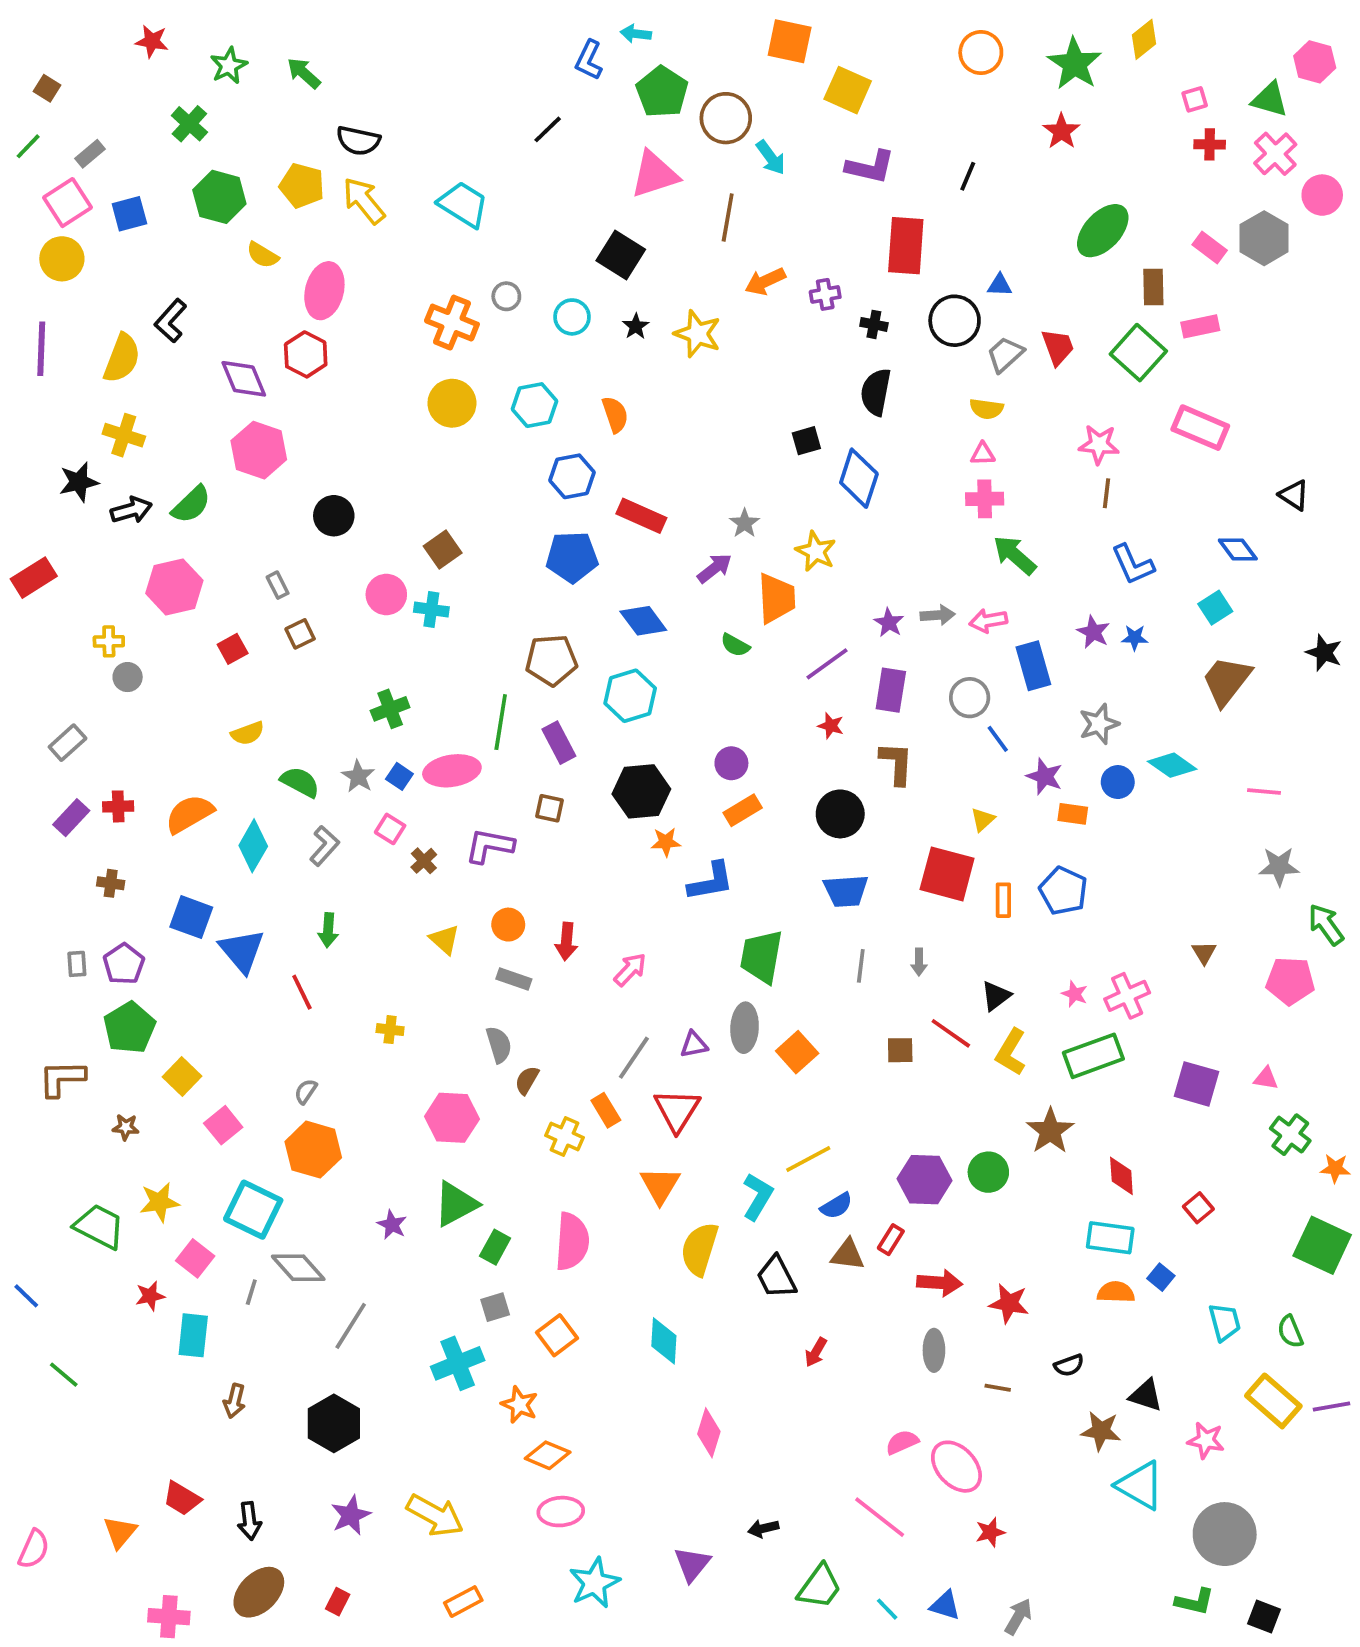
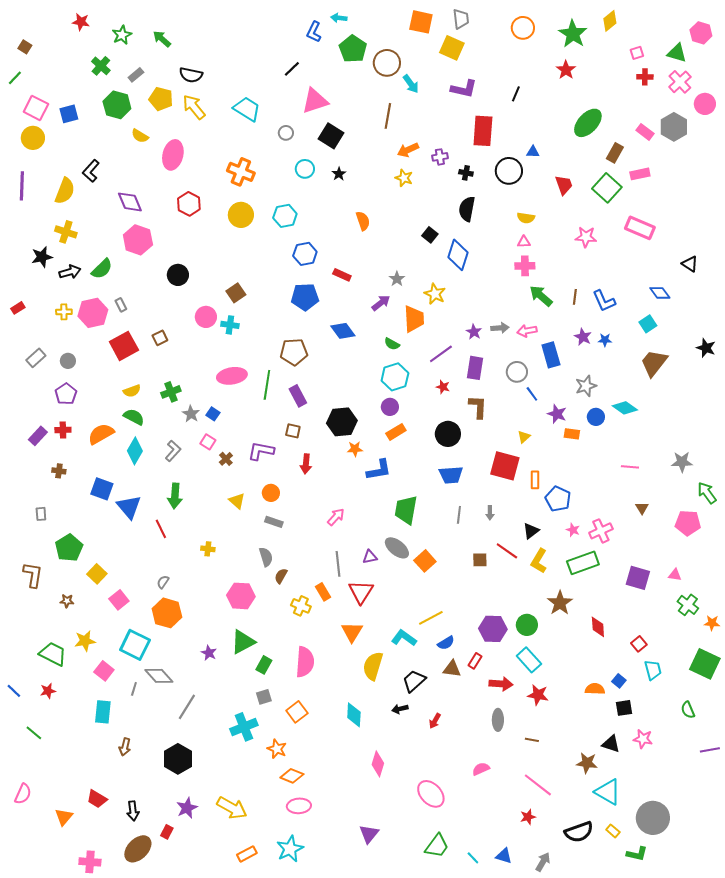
gray rectangle: (90, 154) -> (136, 75), moved
pink triangle: (655, 174) -> (315, 101), moved
pink square: (68, 203) -> (36, 108), turned -30
brown rectangle: (1153, 287) -> (615, 153), turned 30
gray circle: (506, 296) -> (286, 133), moved
yellow star: (698, 334) -> (404, 178), moved, size x0.7
red hexagon: (306, 354) -> (189, 204), moved
gray trapezoid: (1005, 354) -> (461, 19), moved, turned 125
orange semicircle: (615, 414) -> (363, 221), moved
black square: (806, 441) -> (430, 235), turned -35
brown line: (1106, 493) -> (575, 297), moved
red rectangle: (641, 516) -> (342, 275), size x0.7
red rectangle: (34, 578) -> (18, 308), size x0.6
gray rectangle: (278, 585) -> (121, 305), moved
yellow cross: (109, 641) -> (64, 312), moved
red square: (233, 649) -> (124, 346), size x1.8
cyan hexagon: (630, 696) -> (395, 377), moved
green cross: (390, 709) -> (171, 392), moved
gray rectangle: (68, 743) -> (36, 358), moved
pink ellipse: (452, 771) -> (232, 376), moved
green semicircle: (300, 782) -> (134, 417), moved
pink line: (1264, 791) -> (630, 467), moved
blue pentagon: (1063, 891) -> (558, 499), moved
green arrow: (328, 930) -> (175, 496), size x1.4
red arrow: (566, 941) -> (306, 464), moved
purple pentagon: (124, 964) -> (66, 394), moved
gray ellipse: (745, 1028) -> (397, 548), turned -55
gray line: (634, 1058) -> (338, 564), turned -40
brown L-shape: (62, 1078) -> (33, 575), turned 100
cyan L-shape: (758, 1196) -> (404, 638), turned -85
cyan rectangle: (1110, 1238) -> (529, 660), moved, turned 40
black trapezoid: (776, 1277) -> (414, 681), turned 75
red star: (150, 1296) -> (48, 691), moved
cyan trapezoid: (1225, 1322) -> (653, 670), moved
black semicircle: (1069, 1365) -> (579, 832), moved, size x1.8
yellow rectangle: (1273, 1401) -> (613, 831), moved, size x0.5
pink star: (1206, 1440) -> (643, 739), moved
pink ellipse: (956, 1467) -> (431, 794), moved
pink line: (880, 1517) -> (538, 785), moved
black arrow: (763, 1528) -> (400, 709), moved
pink semicircle: (34, 1549) -> (23, 794), moved
cyan star: (595, 1583) -> (290, 849), moved
red rectangle: (338, 1602) -> (167, 832), moved
black square: (1264, 1617) -> (624, 708), moved, turned -30

